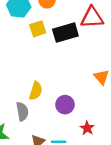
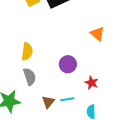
yellow semicircle: (36, 91) -> (27, 52), moved

